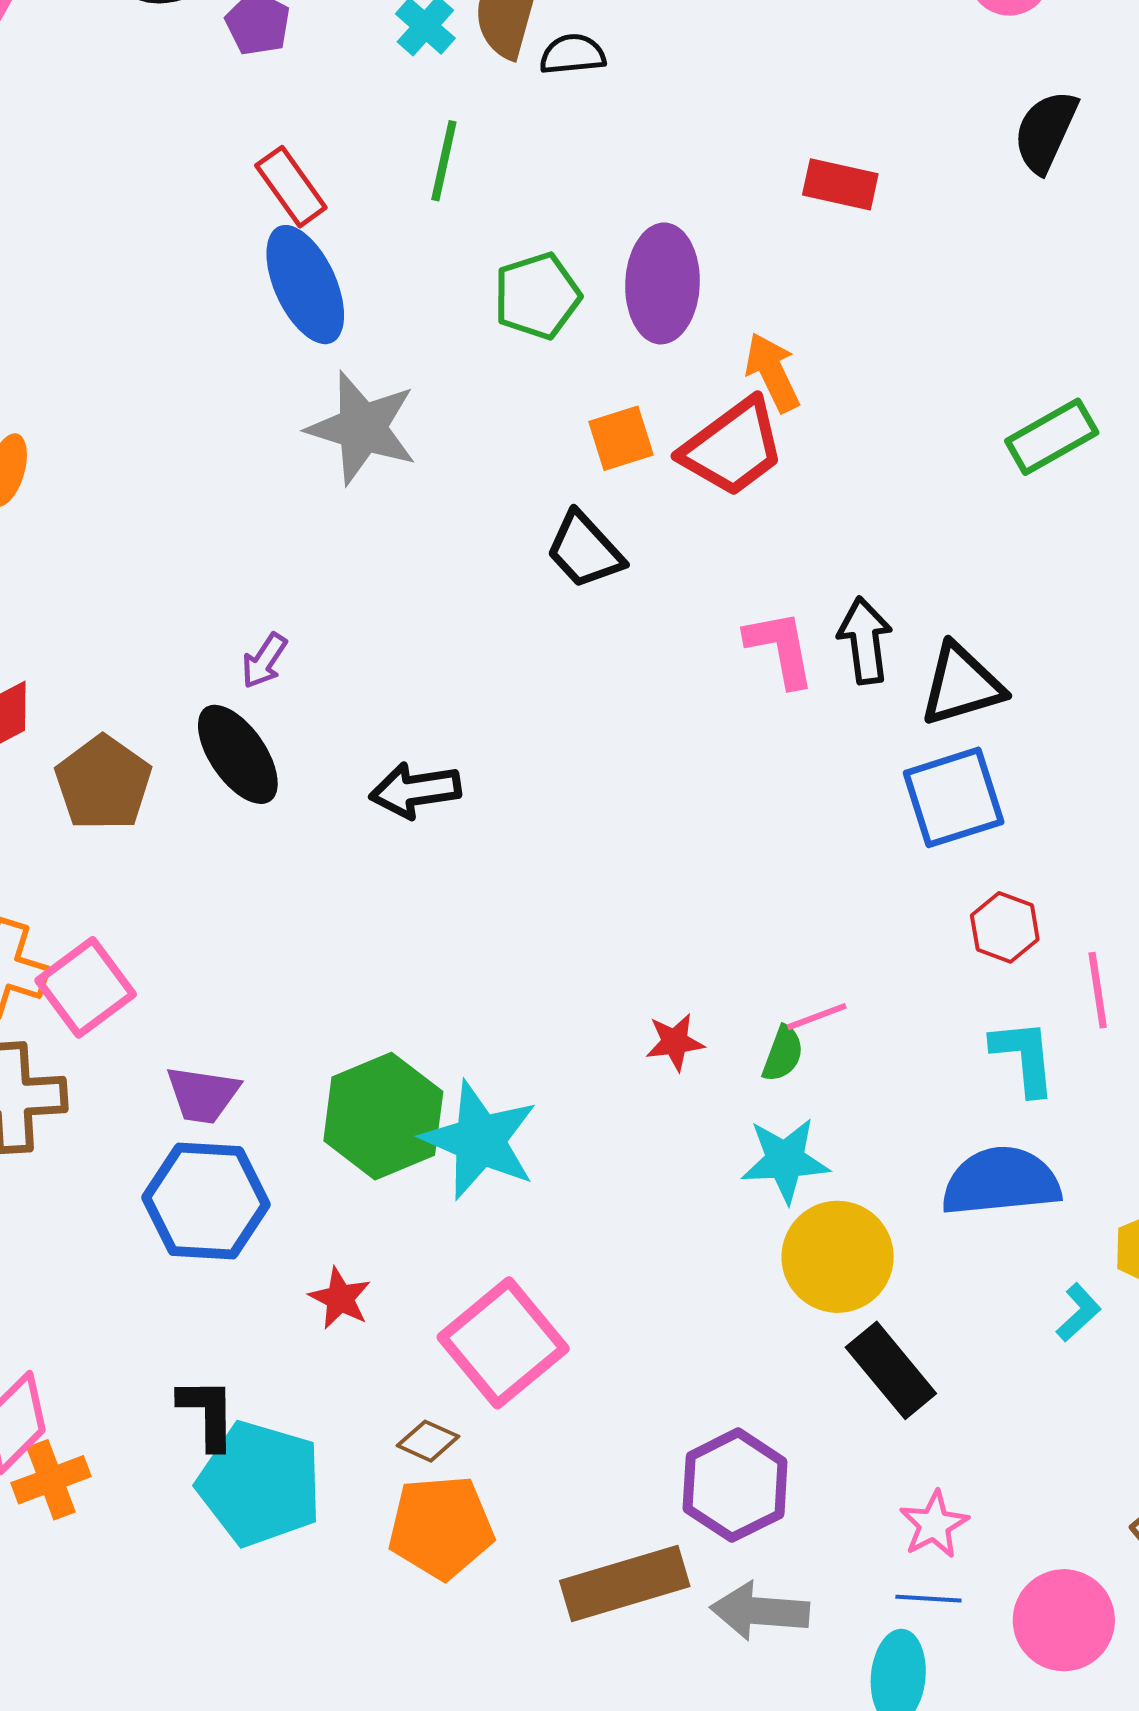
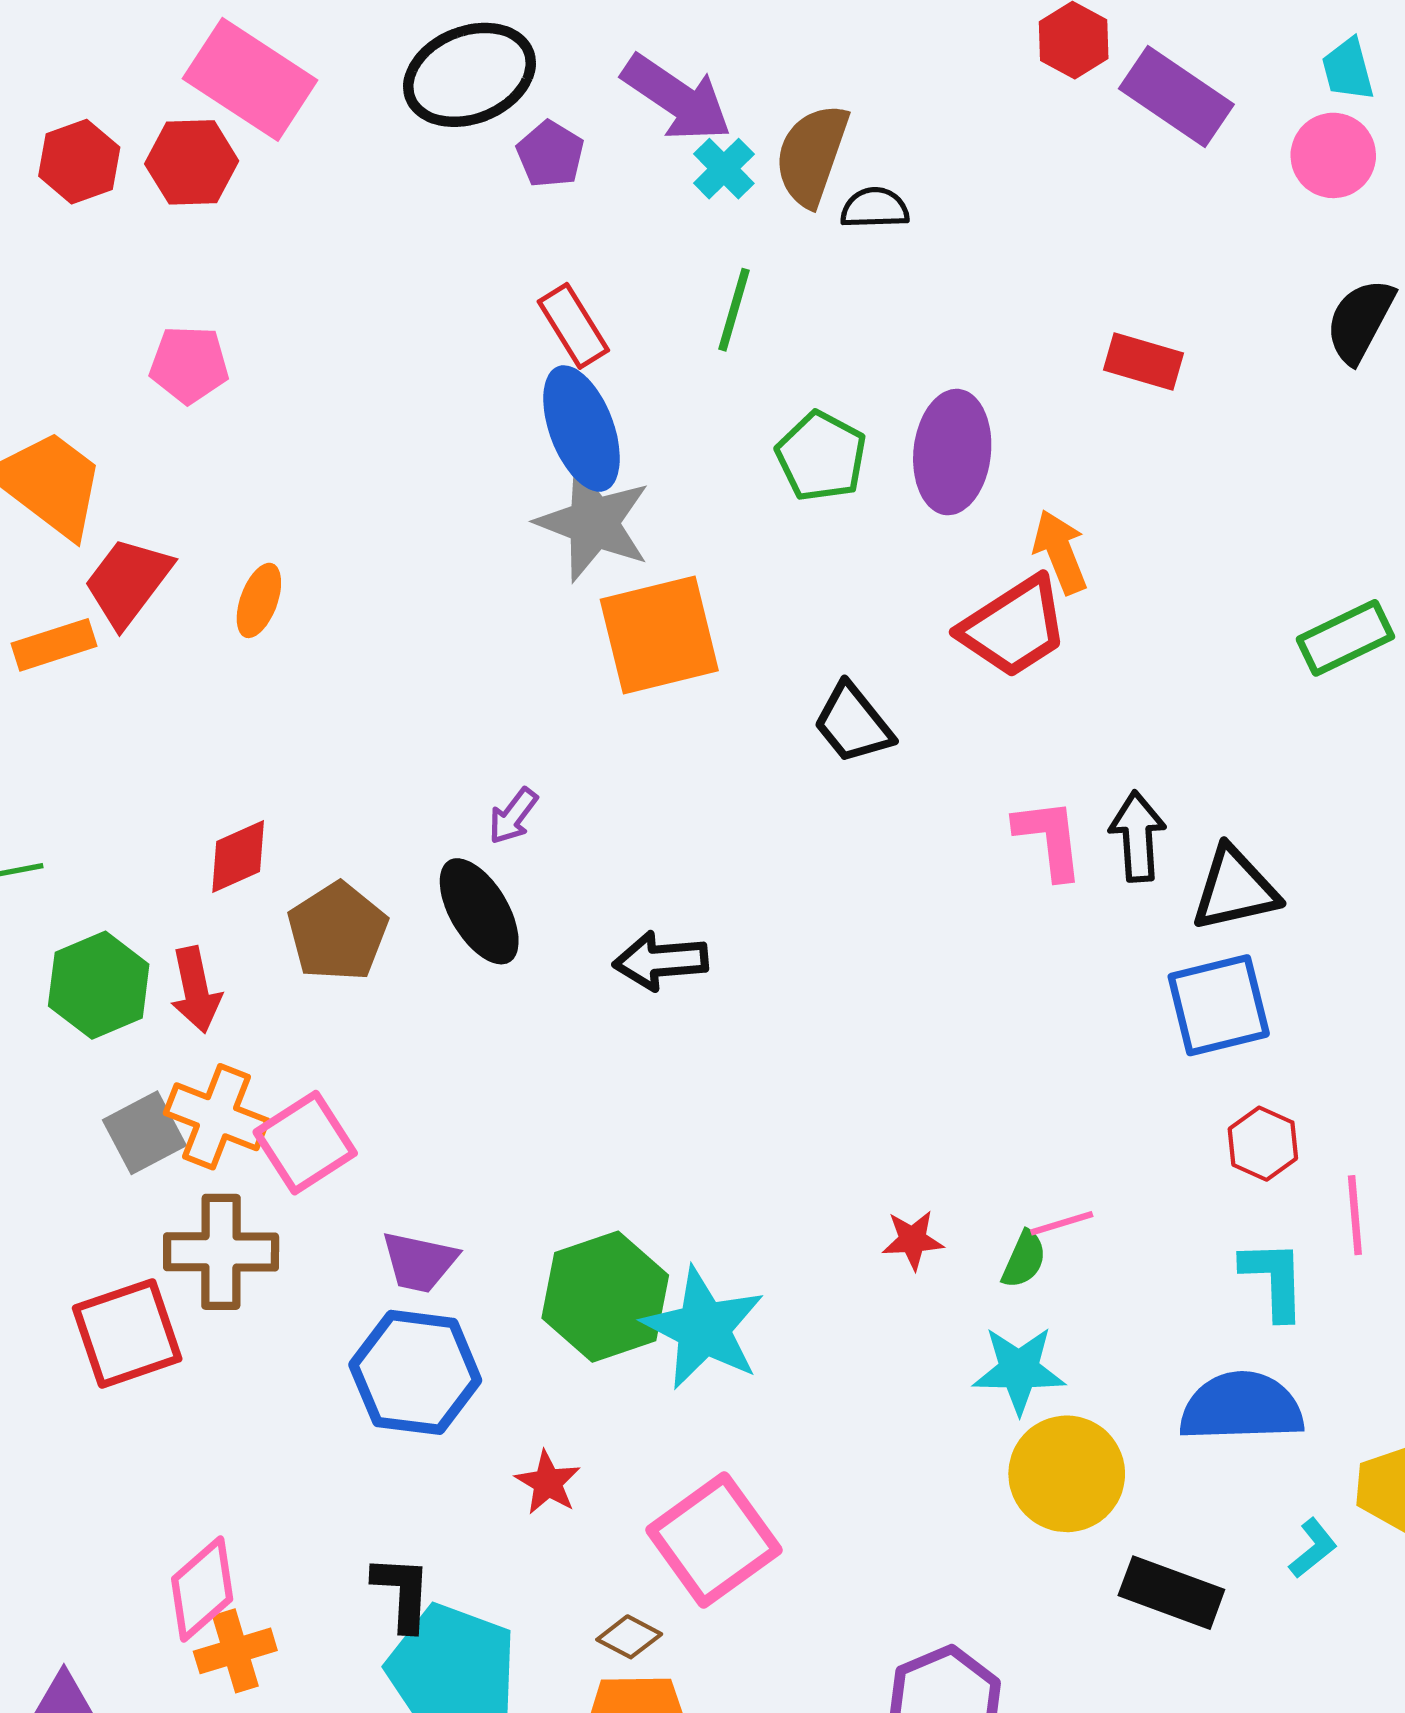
green pentagon: (537, 296) -> (821, 456), turned -30
gray star: (362, 428) -> (593, 523), moved
orange square: (621, 438) -> (659, 635), moved, size x1.8
black rectangle: (891, 1370) -> (1171, 1593), moved, turned -34

